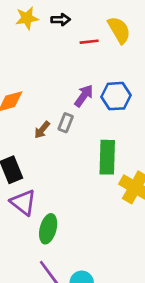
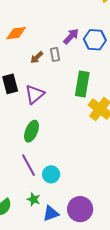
gray rectangle: (66, 123) -> (55, 54), turned -40
purple triangle: (23, 202) -> (35, 94), moved, turned 35

